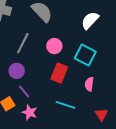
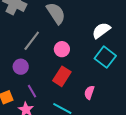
cyan square: (85, 55) -> (105, 57), moved
purple line: (24, 92) -> (32, 91), moved

